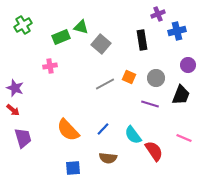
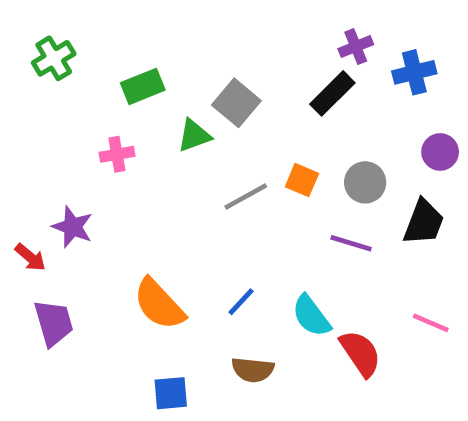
purple cross: (158, 14) -> (356, 47), moved
green triangle: (81, 27) -> (194, 136), moved, turned -35
black rectangle: (142, 40) -> (332, 93), turned 54
purple star: (15, 88) -> (72, 227), moved

